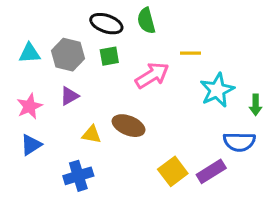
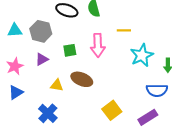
green square: (109, 56) -> (70, 50), moved
pink arrow: (152, 75) -> (98, 45), turned 120
purple rectangle: (211, 171) -> (148, 117), moved
blue cross: (78, 176) -> (48, 113), turned -30

